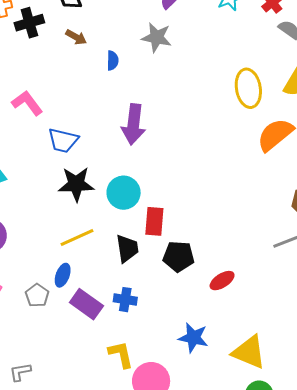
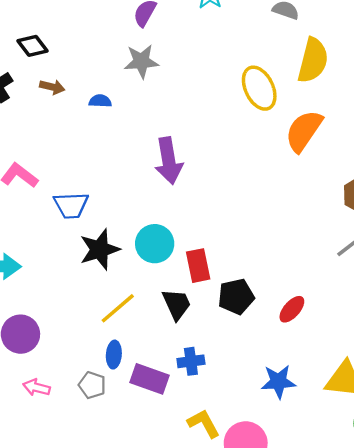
blue semicircle: (113, 60) -> (100, 101), turned -72
purple arrow: (133, 124) -> (169, 161), moved

